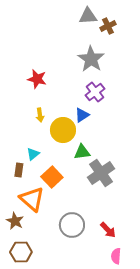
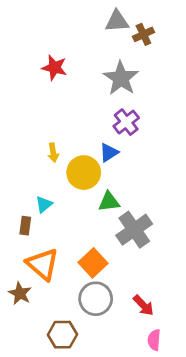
red star: (37, 79) -> (54, 68), moved
orange square: (52, 177) -> (93, 263), moved
brown hexagon: (21, 252) -> (62, 335), moved

